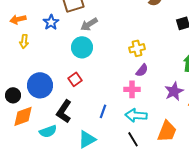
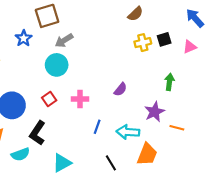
yellow cross: (137, 48) -> (143, 43), moved
pink cross: (132, 89) -> (80, 99), moved
blue line: (103, 111) -> (97, 127), moved
cyan arrow: (136, 115) -> (128, 132), moved

